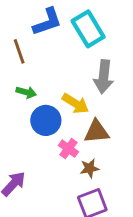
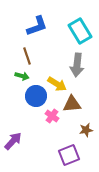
cyan rectangle: (88, 29) -> (80, 31), moved
brown line: (19, 51) -> (27, 56), moved
brown star: (90, 168) -> (86, 130), moved

